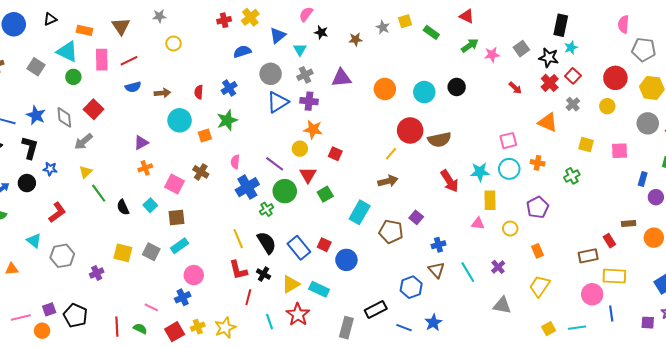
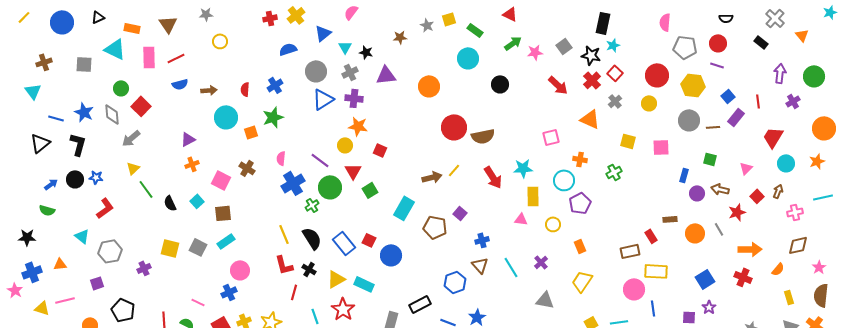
black star: (321, 32) -> (366, 52), moved
gray square: (36, 67) -> (84, 64), turned -30
green circle: (73, 77) -> (121, 88), moved
red arrow: (515, 88) -> (558, 85), size x1.5
cyan circle: (424, 92) -> (468, 58), moved
yellow line: (391, 154) -> (454, 170), moved
blue star: (50, 169) -> (96, 177), moved
cyan circle: (509, 169) -> (564, 180), moved
purple square: (49, 309) -> (97, 283), moved
pink line: (21, 318) -> (65, 300), moved

